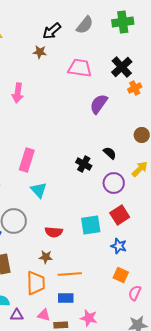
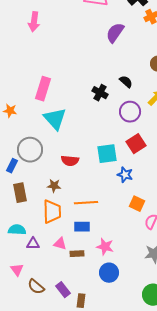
cyan triangle: (39, 190) -> (55, 119), size x1.4
blue star: (119, 246) -> (125, 175), moved
brown star: (46, 257) -> (54, 186), moved

